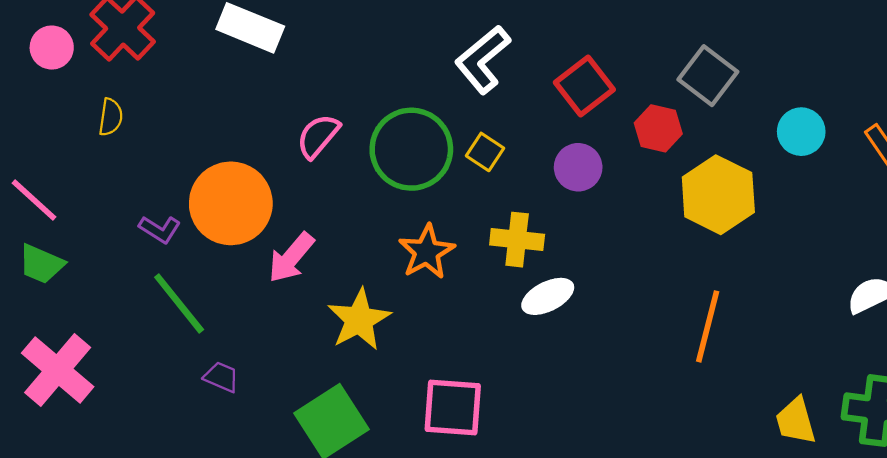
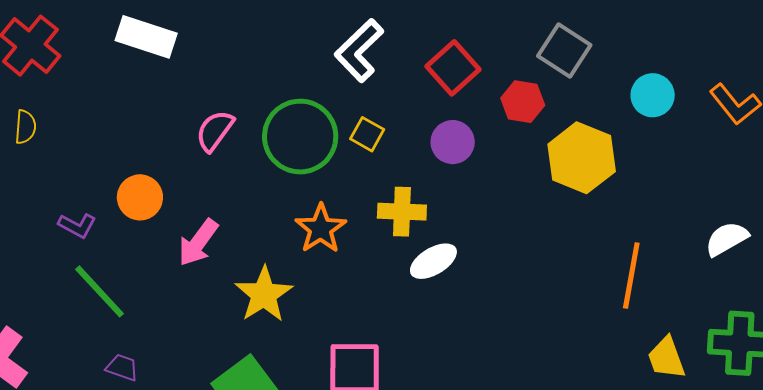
orange circle: (231, 203) -> (140, 197), size x0.6
orange line: (708, 326) -> (631, 275), moved
purple trapezoid: (221, 377) -> (122, 367), moved

